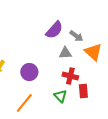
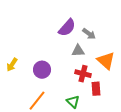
orange triangle: (93, 52) -> (106, 61), moved
green triangle: (60, 96) -> (73, 102), moved

